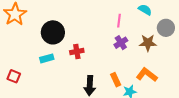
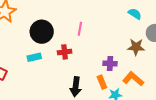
pink line: (119, 21) -> (80, 29), moved
purple cross: (121, 43) -> (110, 64), moved, turned 32

